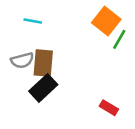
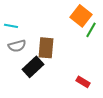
cyan line: (33, 21) -> (11, 26), moved
brown rectangle: (43, 63) -> (46, 48), moved

